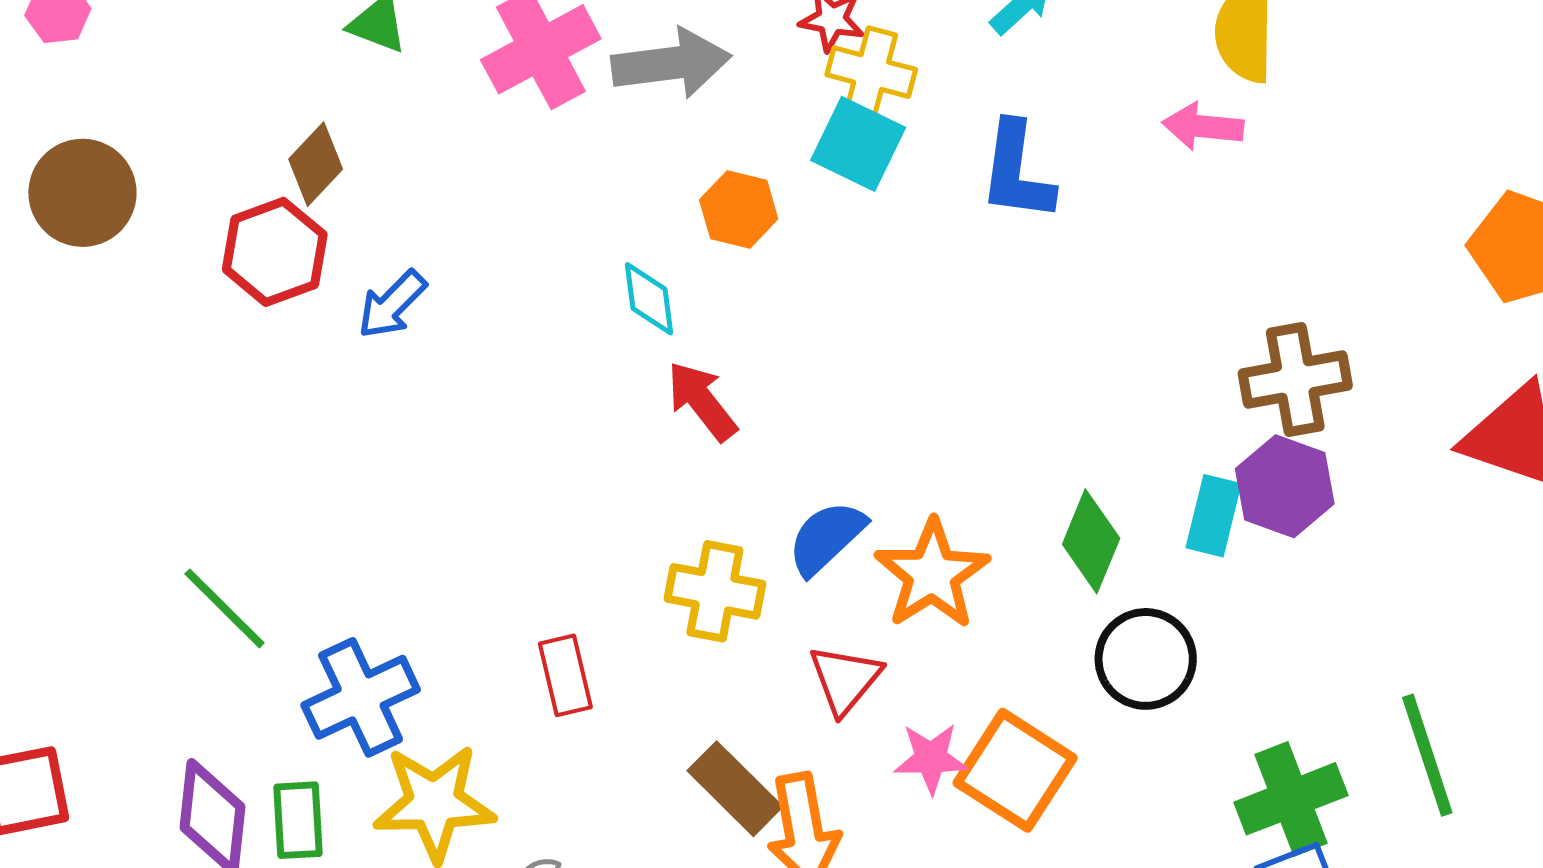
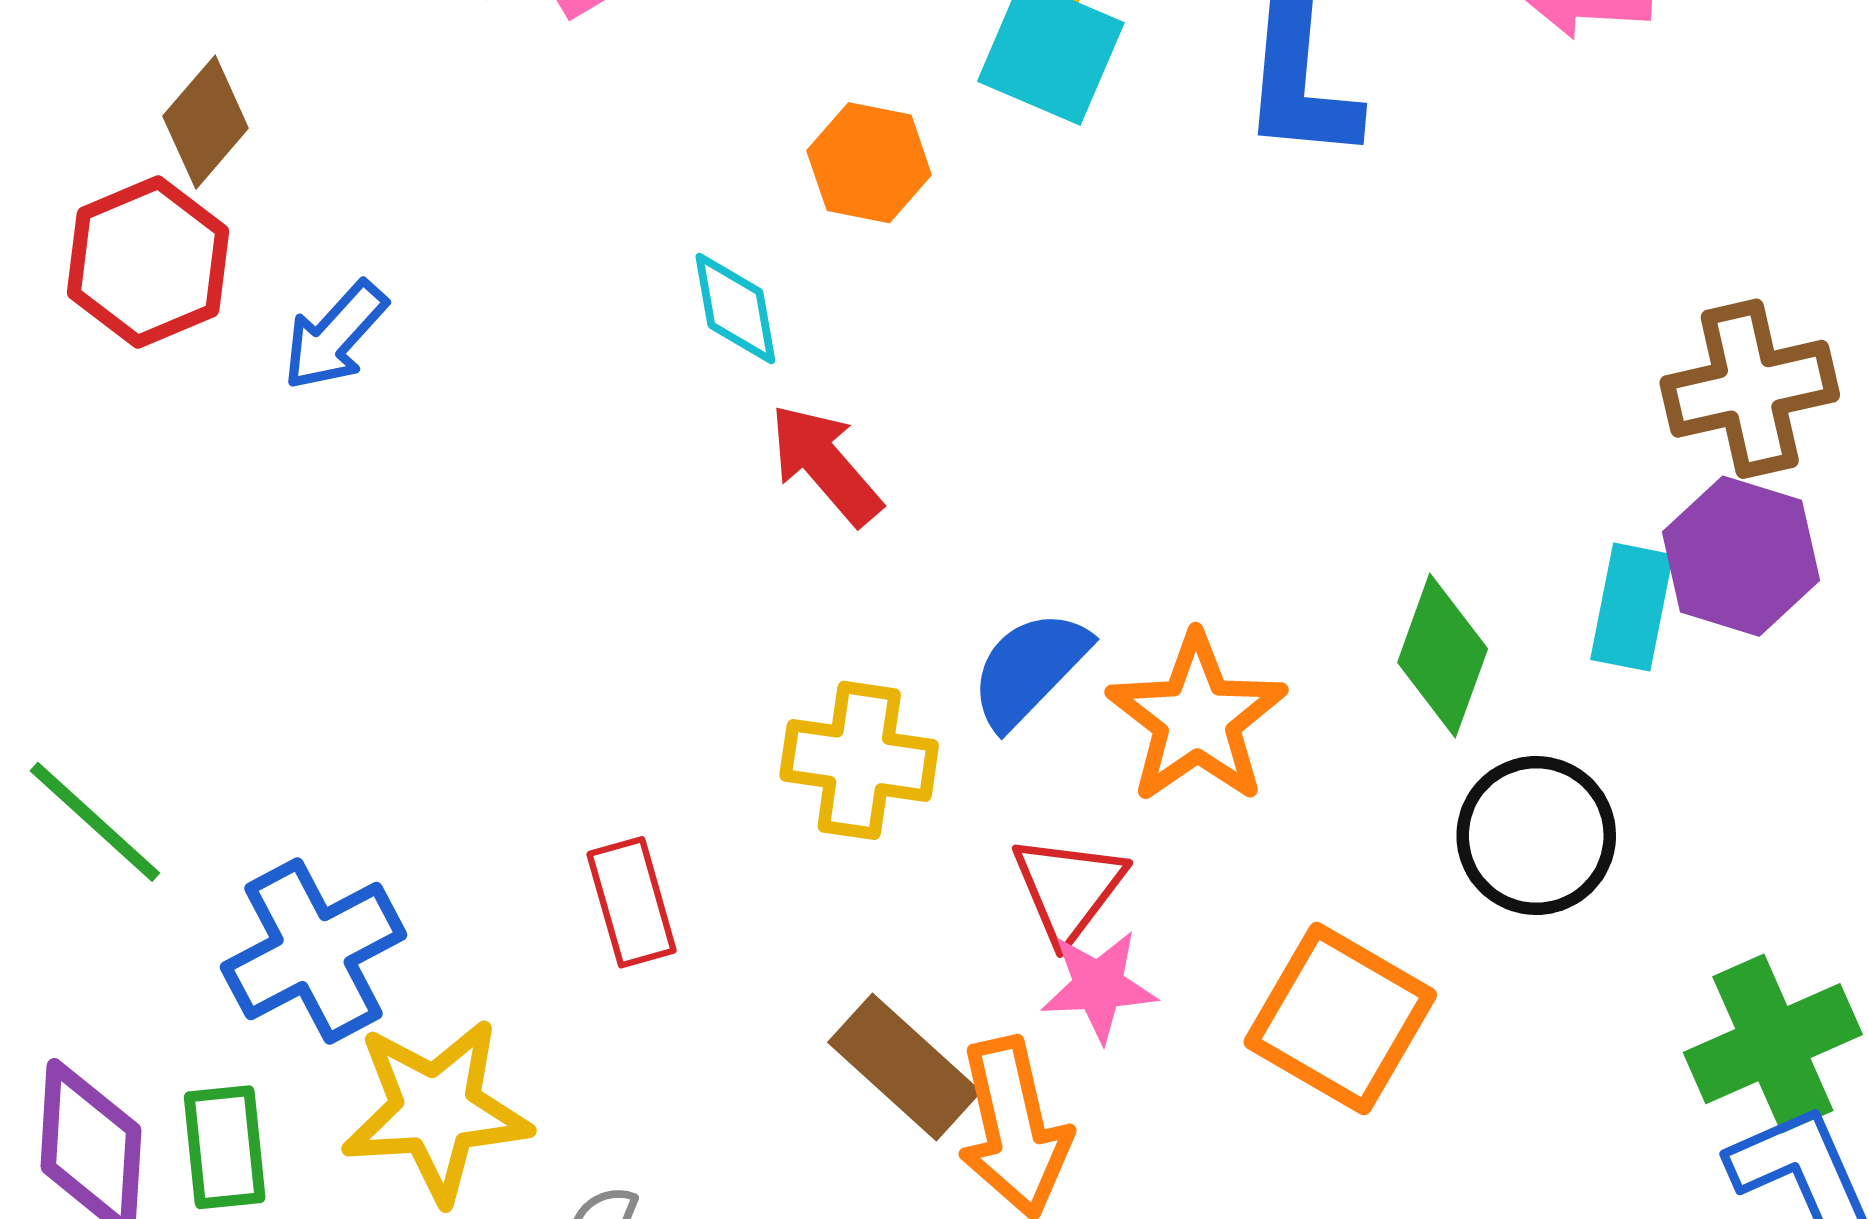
pink star: (931, 758) -> (1099, 986), moved

